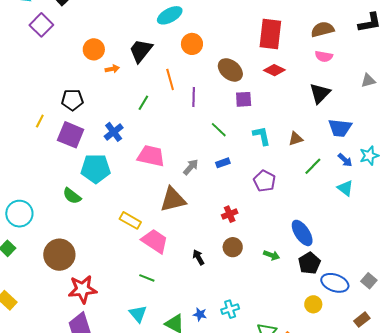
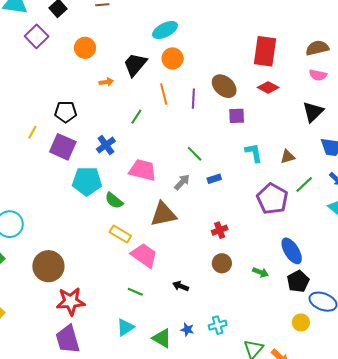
orange circle: (192, 44) -> (173, 58), moved
orange circle: (94, 49) -> (85, 48), moved
purple line: (194, 97) -> (193, 99), moved
green line: (219, 130) -> (195, 154), moved
purple pentagon: (264, 181) -> (272, 199), moved, size x1.4
green semicircle: (72, 196) -> (114, 201), moved
black arrow: (198, 257) -> (181, 286), moved, turned -42
cyan triangle: (138, 314) -> (125, 327), turned 36

